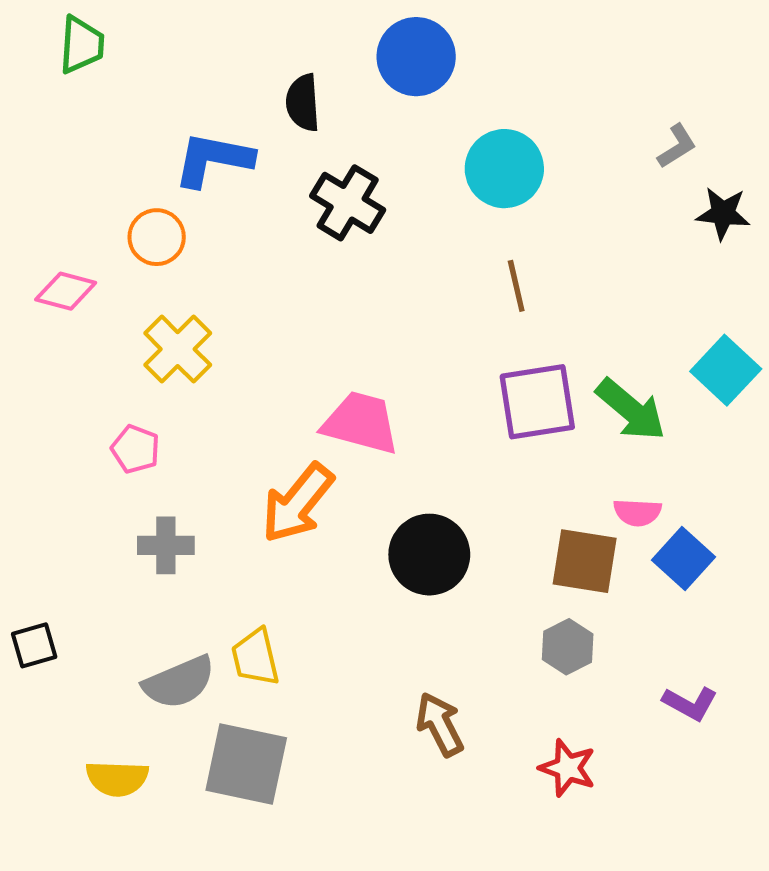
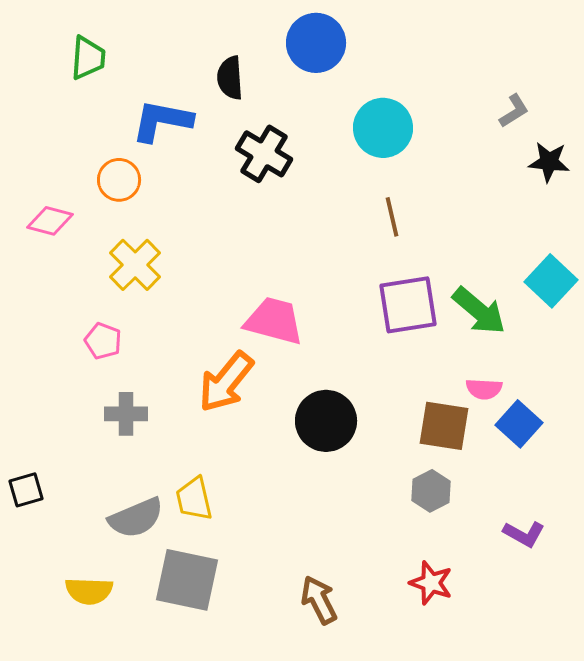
green trapezoid: (82, 45) -> (88, 58), moved
brown arrow: (440, 724) -> (319, 600), moved

